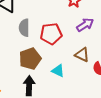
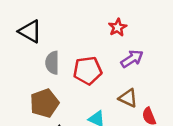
brown pentagon: (30, 59) -> (44, 103), moved

